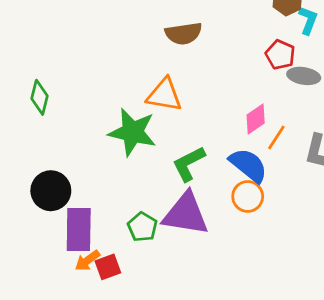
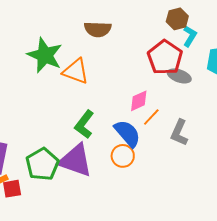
red pentagon: (280, 55) -> (165, 57), size x1.6
green star: (132, 132) -> (45, 55), moved
green L-shape: (189, 164) -> (84, 124), turned -36
green pentagon: (142, 227) -> (42, 164), size x1.5

